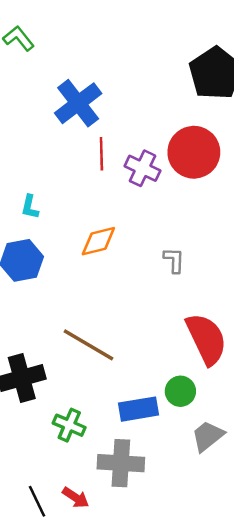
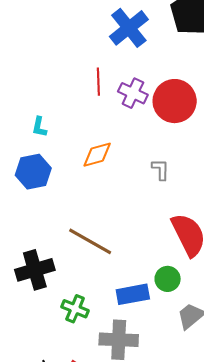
blue cross: (78, 103) -> (129, 28), moved
red circle: (194, 152) -> (175, 101), moved

